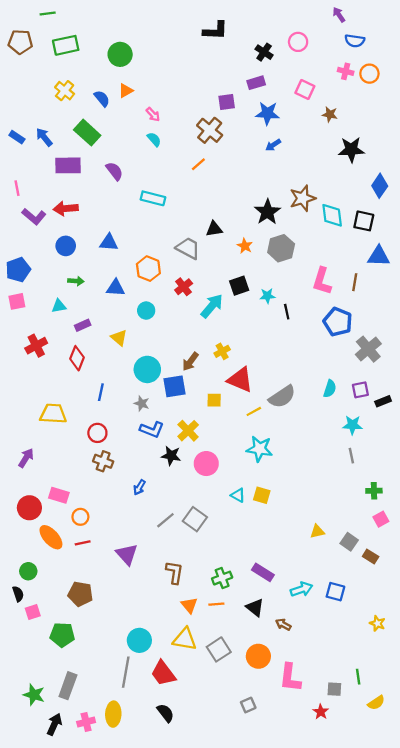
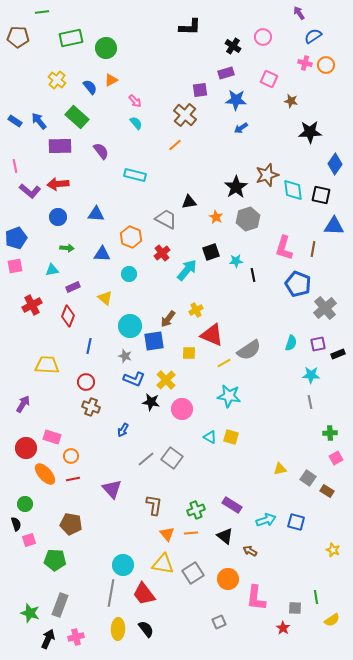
blue semicircle: (355, 41) -> (313, 36), turned 138
green rectangle: (66, 45) -> (71, 38), moved
yellow ellipse: (113, 714) -> (118, 629), moved

